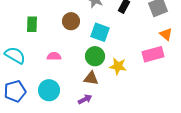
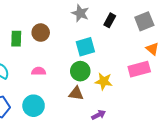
brown circle: (71, 21) -> (41, 33), moved
cyan square: (100, 32) -> (85, 47), turned -36
purple arrow: (85, 99) -> (99, 115), moved

